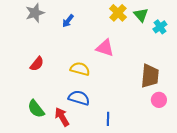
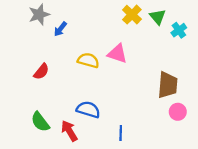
blue arrow: (68, 21) -> (60, 29), moved
yellow semicircle: (80, 69) -> (88, 60), moved

